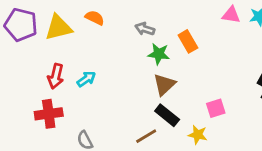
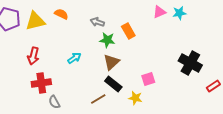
pink triangle: (231, 15) -> (159, 12), turned -32
cyan arrow: (86, 79) -> (74, 58), moved
red cross: (49, 114) -> (41, 83), moved

